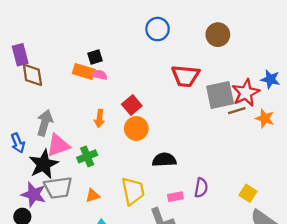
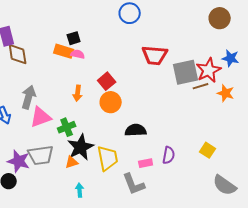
brown circle: (218, 35) -> (220, 18), moved
black star: (44, 164) -> (81, 147), moved
yellow square: (248, 193) -> (208, 150), moved

